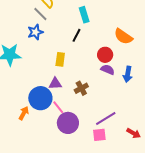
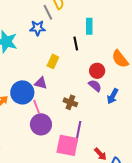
black line: (76, 35) -> (76, 44), turned -56
brown cross: (81, 88) -> (70, 102), moved, turned 32
purple line: (106, 119) -> (78, 132), turned -65
pink square: (99, 135) -> (67, 145), size x1.6

